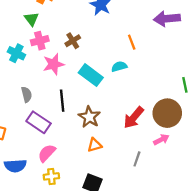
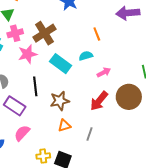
brown cross: (73, 41) -> (44, 33), size x1.6
brown star: (89, 117) -> (60, 101), turned 30
pink arrow: (161, 140) -> (104, 72), moved
gray line: (137, 159) -> (90, 134), moved
yellow cross: (51, 176) -> (43, 156), moved

